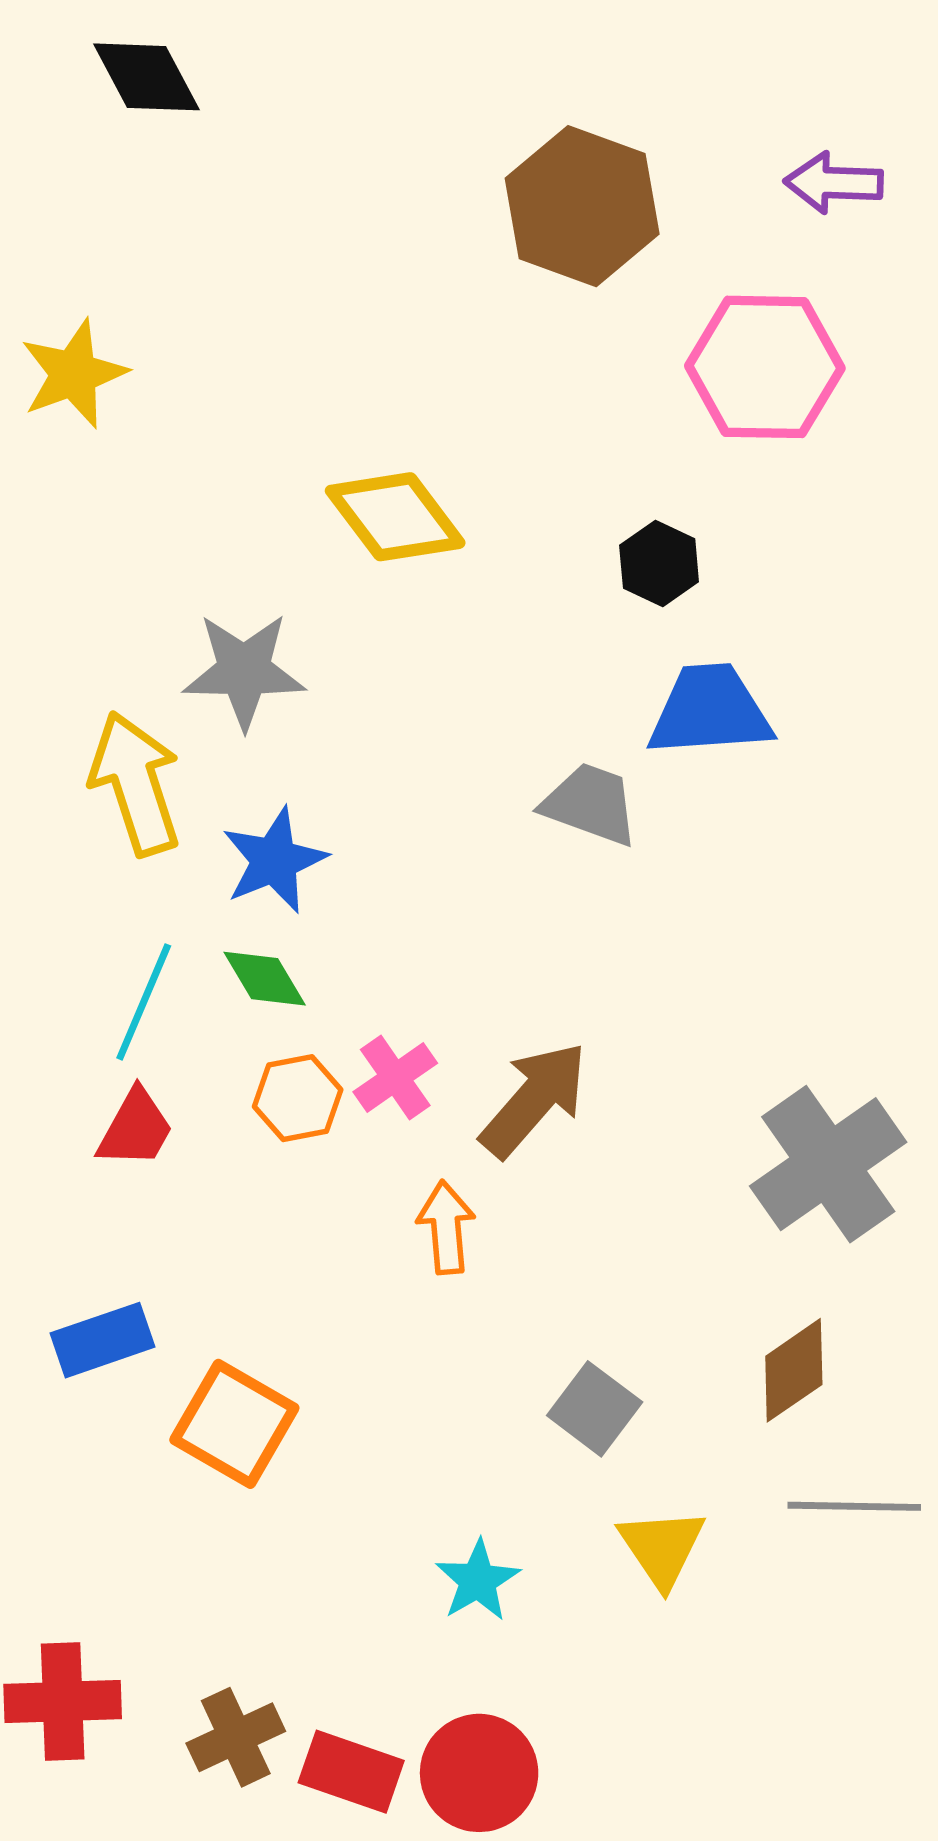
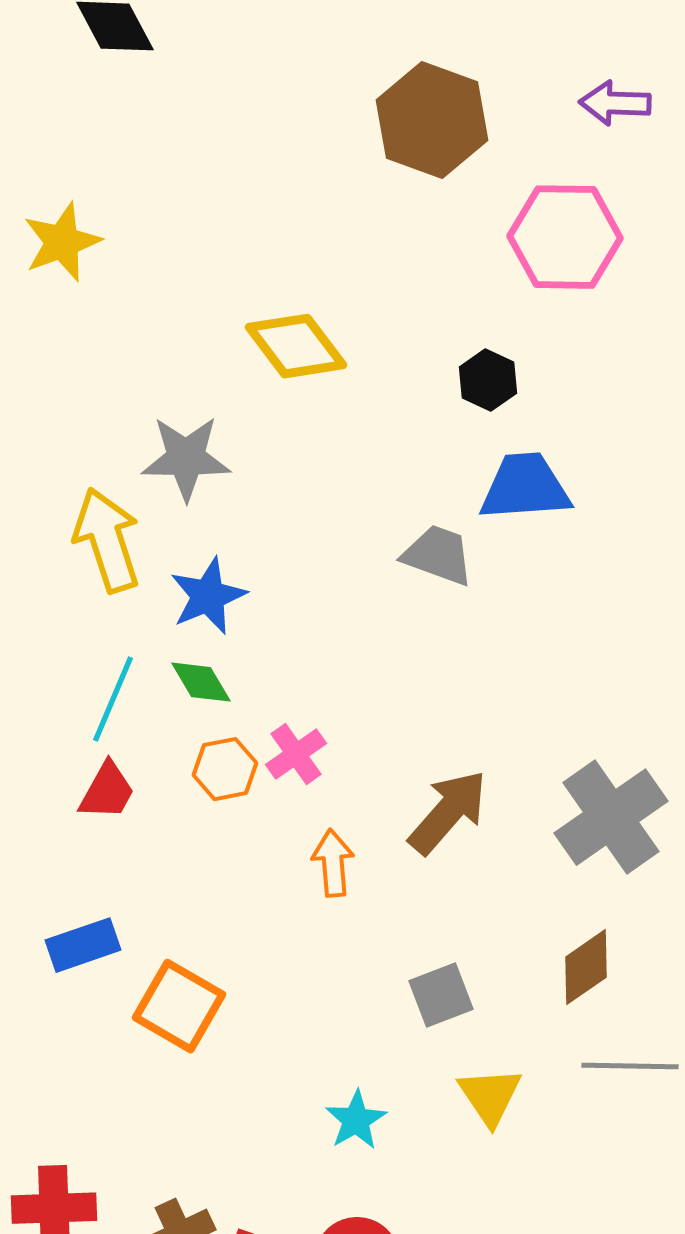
brown arrow: (534, 1100) -> (448, 812), moved
gray square: (595, 1409) -> (441, 995), turned 32

